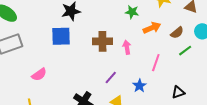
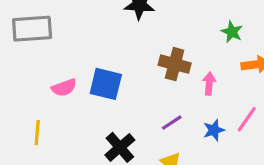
blue square: (61, 36) -> (106, 84), moved
blue star: (139, 86) -> (214, 130), moved

